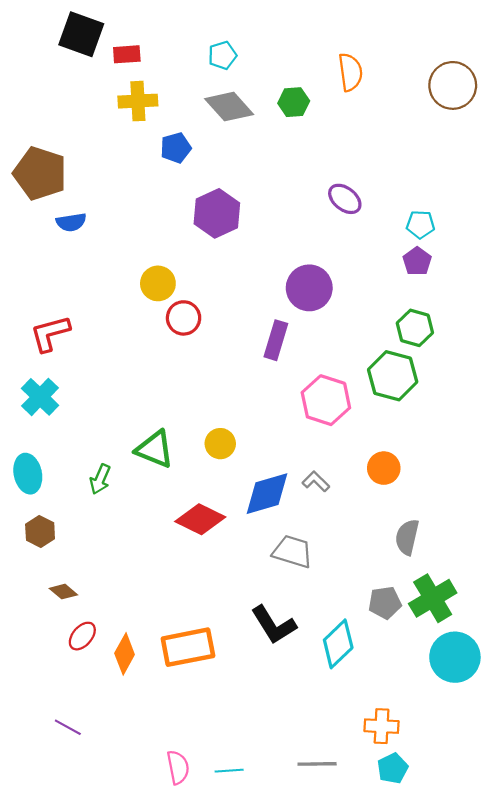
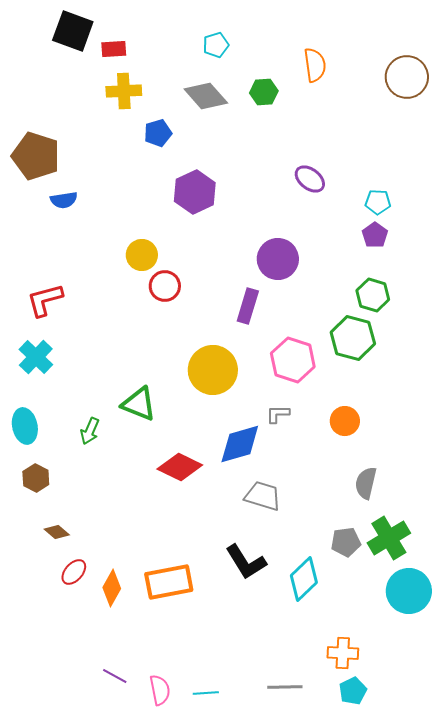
cyan pentagon: (222, 55) -> (216, 45), moved
yellow circle: (220, 444) -> (213, 370), moved, size x1.8
gray L-shape: (316, 481) -> (278, 414), moved, turned -45
purple line: (68, 727) -> (115, 676), moved

